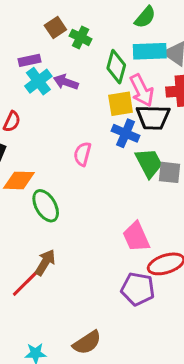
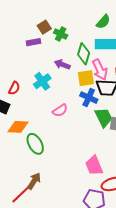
purple rectangle: (30, 60) -> (34, 42), moved
cyan cross: (38, 81) -> (42, 81), moved
purple arrow: (66, 82) -> (62, 64), moved
pink semicircle: (82, 154) -> (60, 110), turned -140

